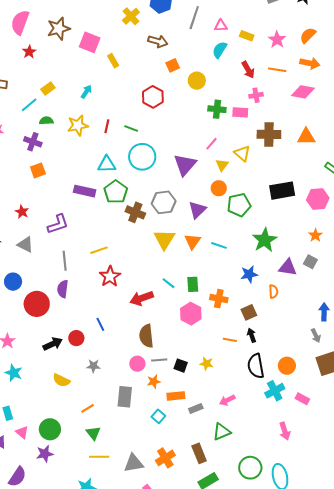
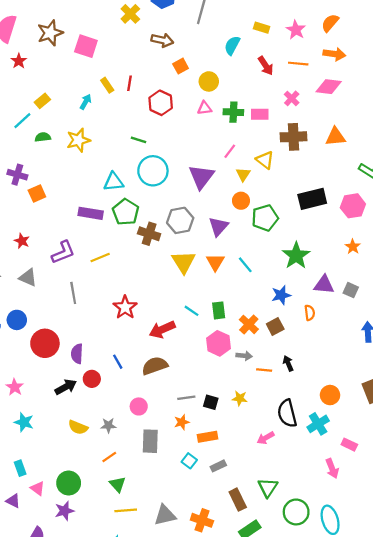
pink triangle: (221, 26) -> (204, 108), moved
yellow rectangle: (113, 61) -> (107, 85), moved
pink cross: (256, 95) -> (292, 98), moved, turned -32
red line: (107, 126) -> (130, 83), moved
purple cross: (33, 142) -> (17, 175), moved
cyan line: (219, 245) -> (245, 265), turned 35
yellow line: (99, 250) -> (100, 257), moved
gray square: (310, 262) -> (351, 290), moved
purple semicircle: (63, 289) -> (77, 354), moved
orange cross: (219, 299) -> (249, 324), turned 36
brown square: (249, 312) -> (275, 327), moved
brown semicircle: (146, 336) -> (155, 366), moved, turned 80
gray arrow: (316, 336) -> (244, 356), moved, turned -56
pink circle: (137, 364) -> (139, 406), moved
gray star: (93, 366) -> (108, 425), moved
black semicircle: (256, 366) -> (287, 413), moved
pink rectangle: (302, 399) -> (349, 445), moved
gray rectangle: (196, 409) -> (218, 466), moved
green triangle: (222, 432) -> (268, 488), moved, turned -30
orange cross: (165, 458) -> (202, 520), moved, turned -36

